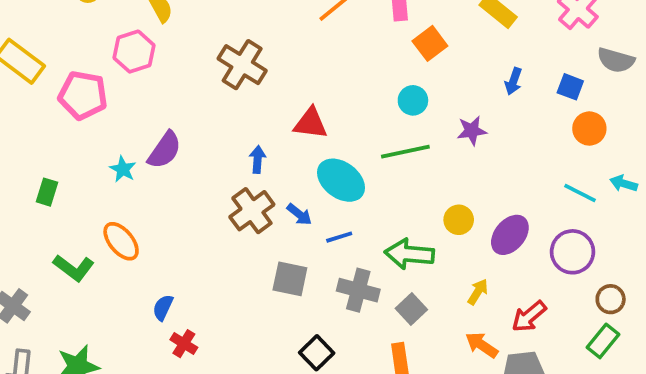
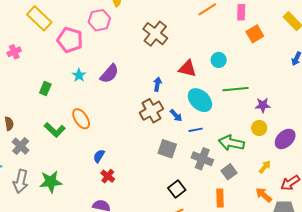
cyan circle: (413, 100) -> (219, 60), moved
purple star: (472, 131) -> (263, 105), moved
cyan star: (123, 169) -> (79, 75), moved

